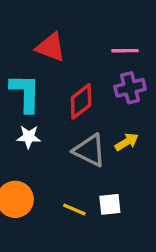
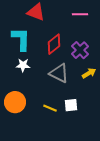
purple cross: (130, 88) -> (80, 50), moved, turned -30
yellow arrow: (127, 142) -> (89, 73), moved

